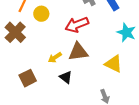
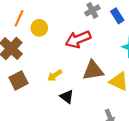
brown triangle: (78, 52) -> (93, 70), moved
brown square: (28, 78) -> (18, 80), moved

